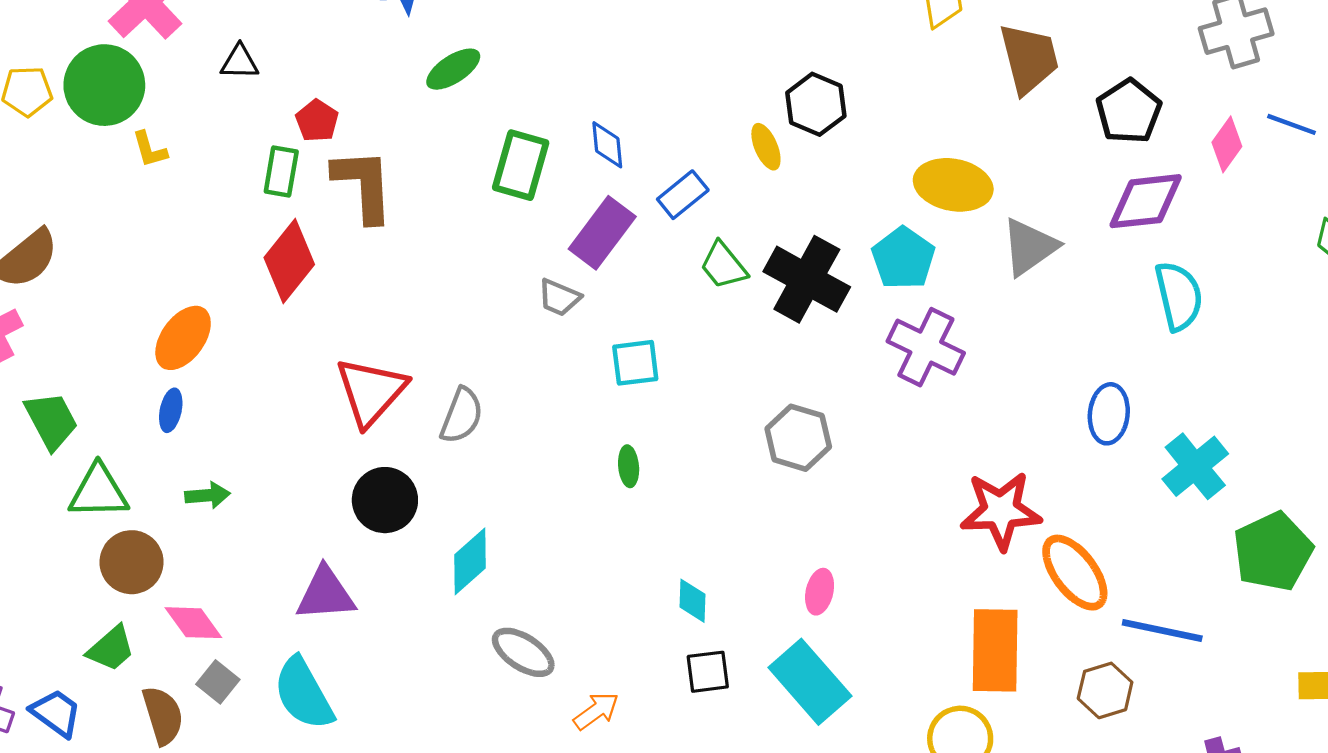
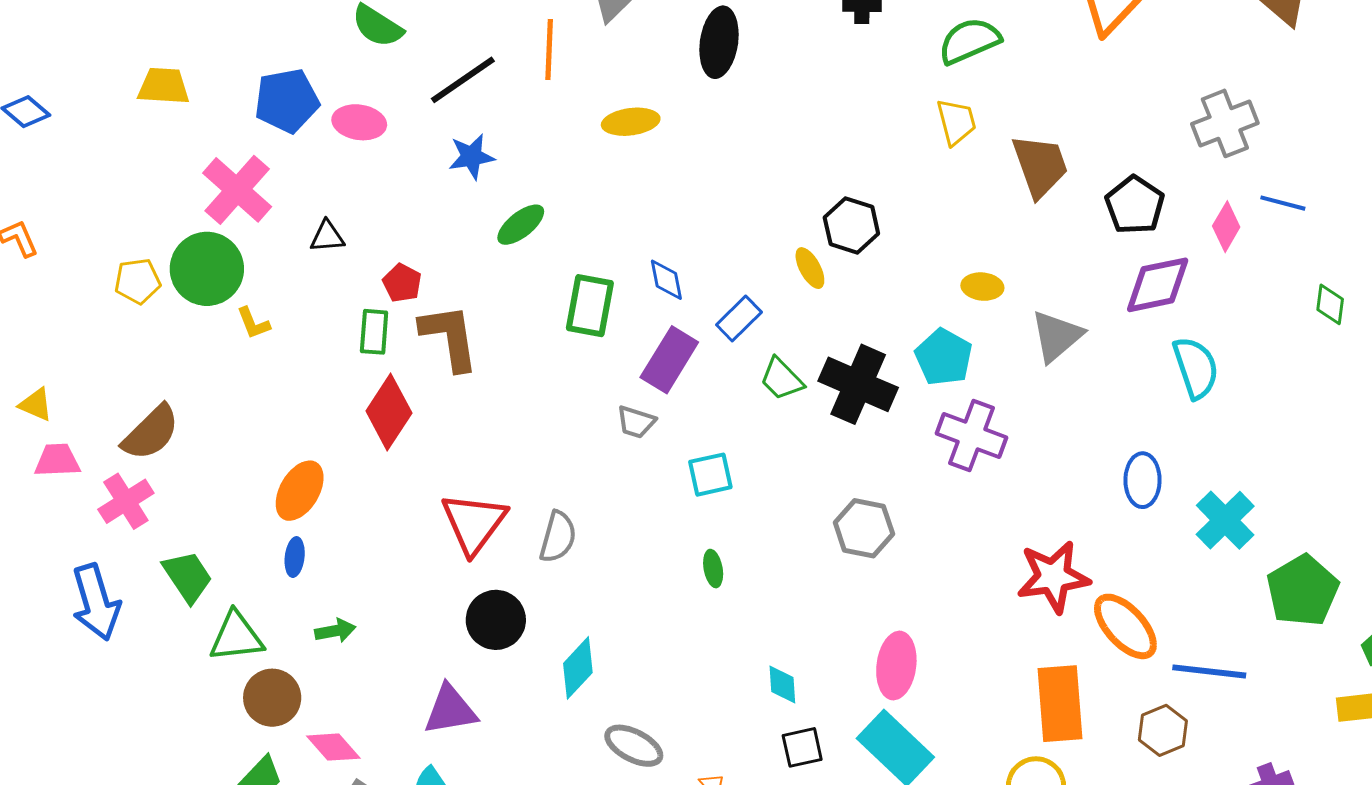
yellow ellipse: (953, 185) -> (982, 287), size x0.6
pink ellipse: (820, 592) -> (896, 666), size x1.6

